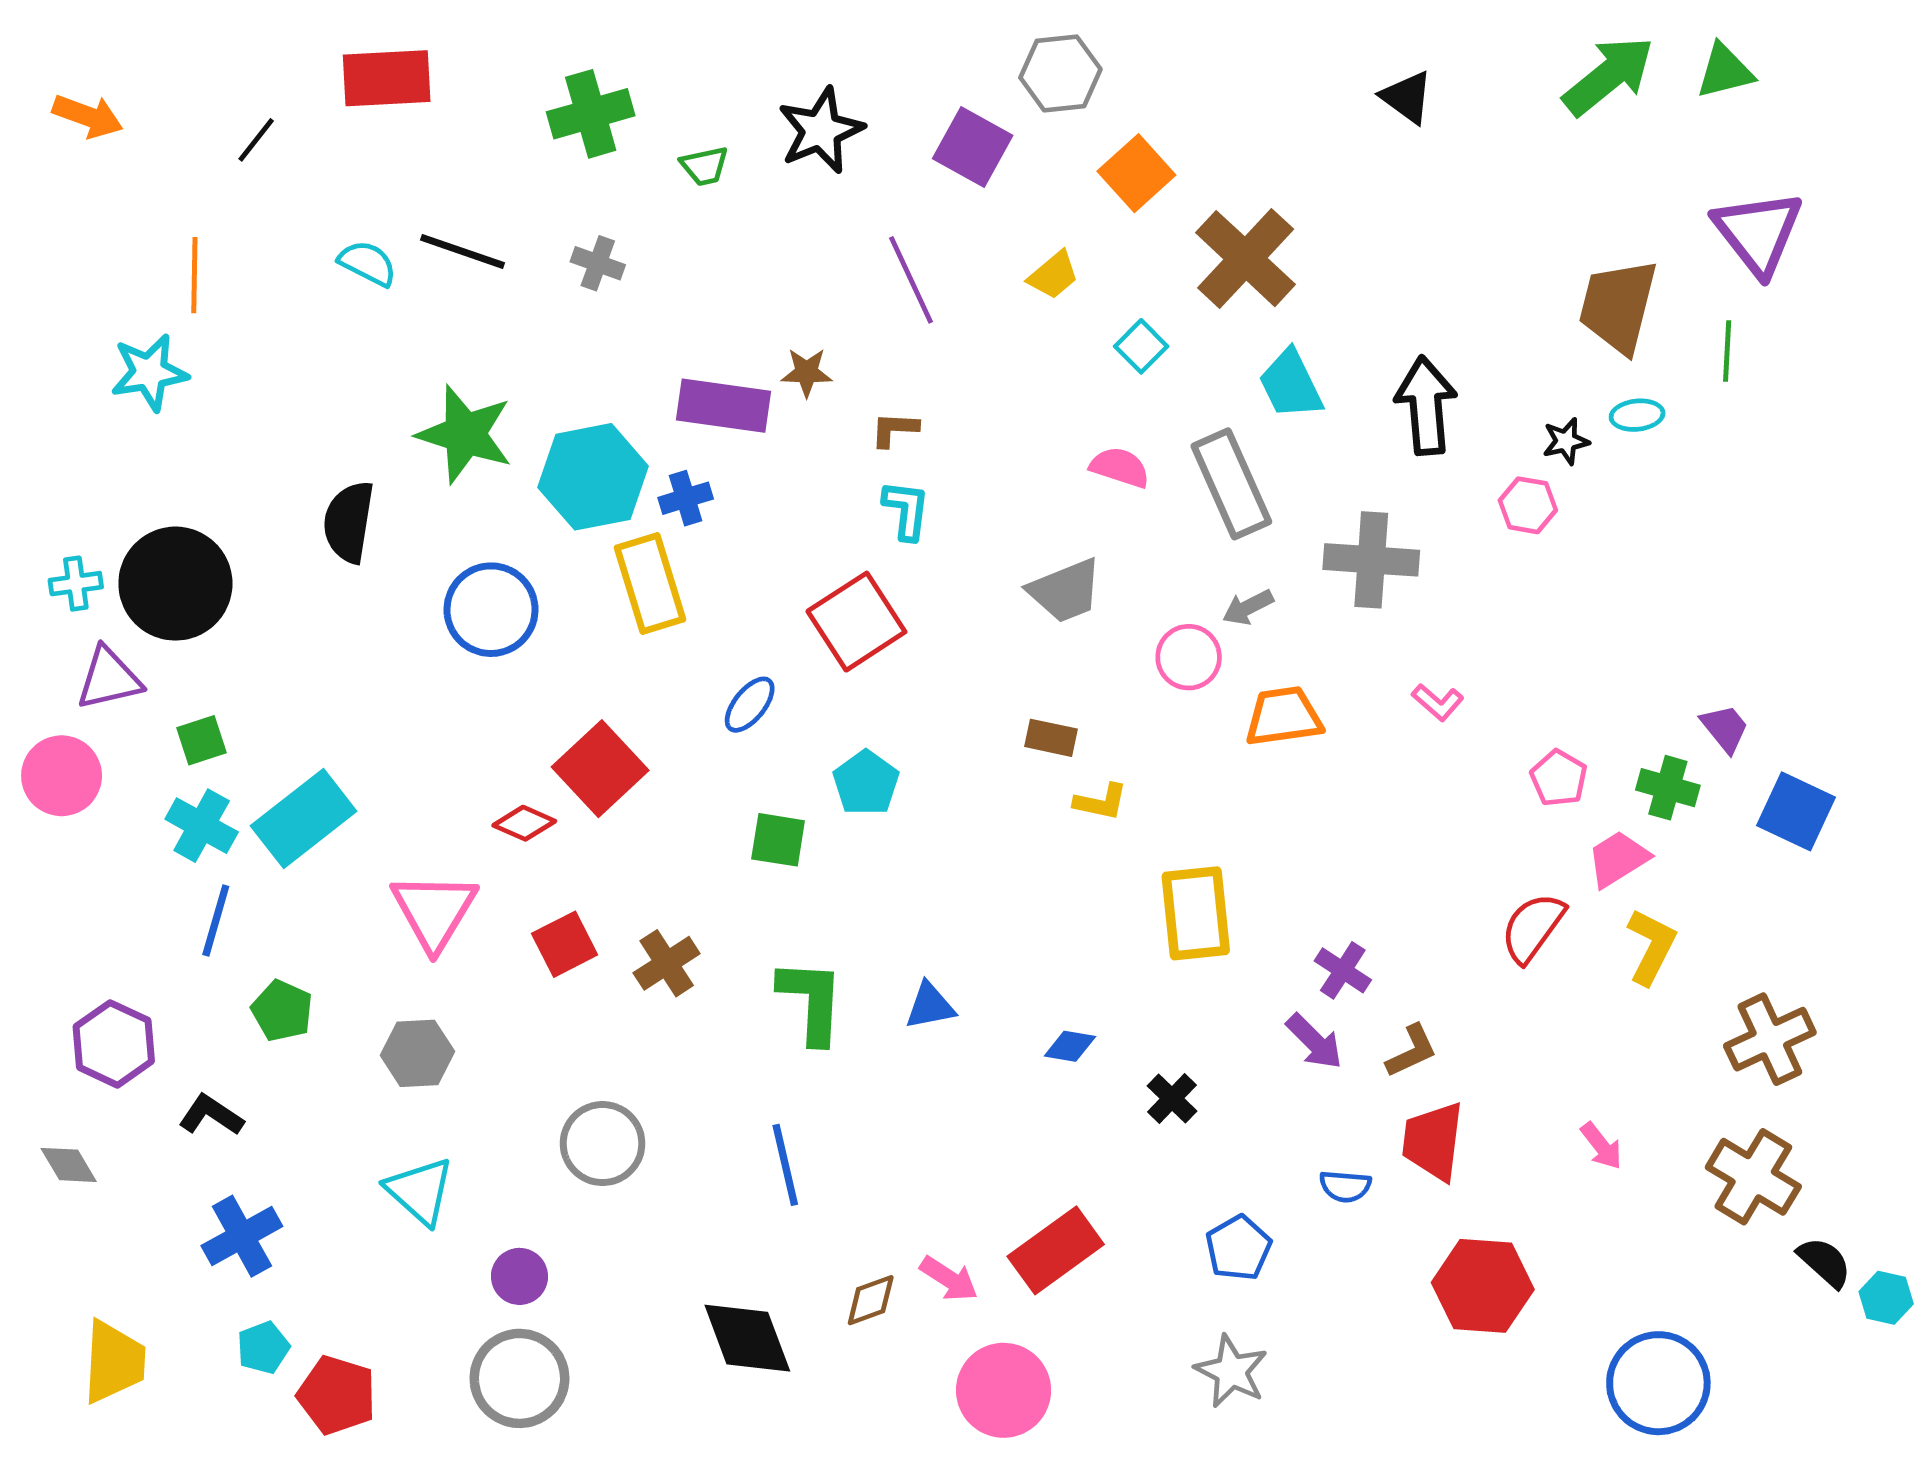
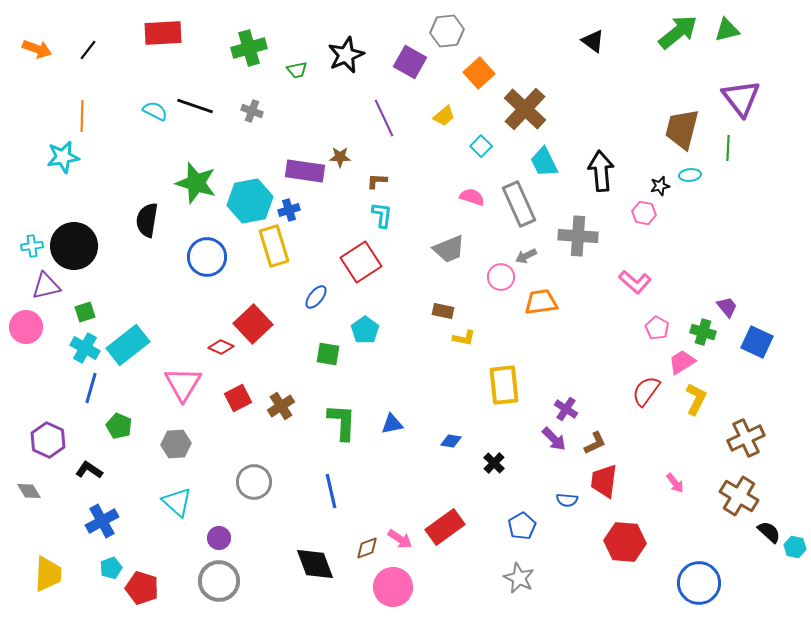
black line: (256, 140) -> (88, 50), moved
pink L-shape: (1438, 702) -> (635, 282), moved, size x1.5
pink circle: (1004, 1390) -> (393, 587), moved

